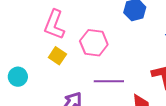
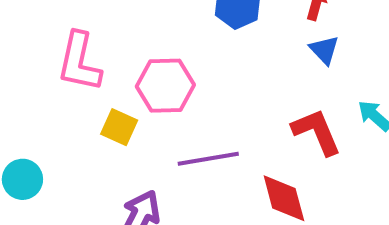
yellow square: (57, 56) -> (119, 127), moved

